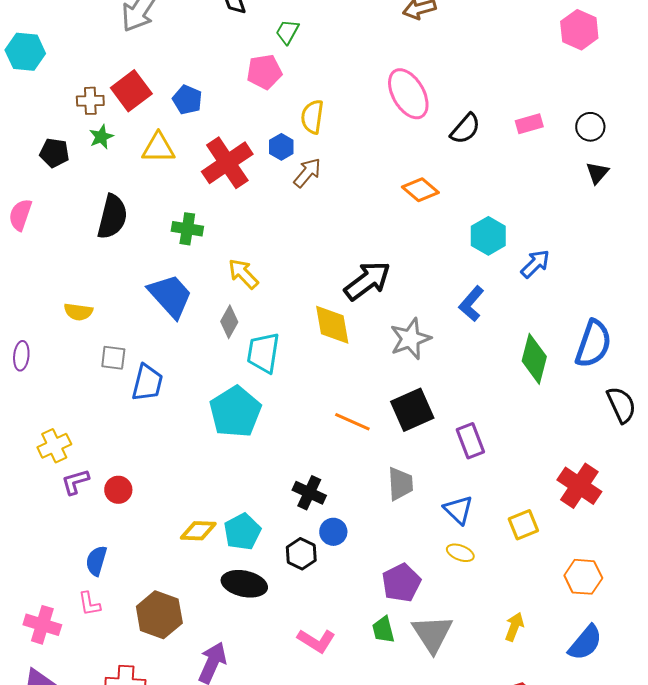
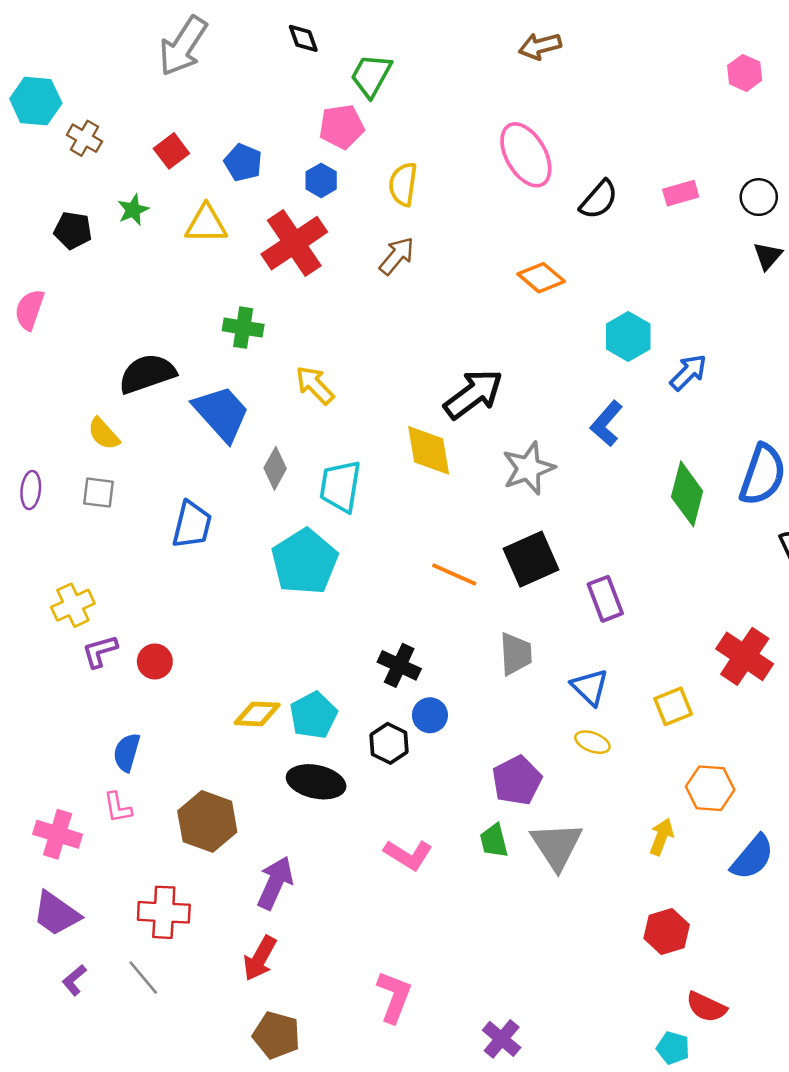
pink hexagon: (579, 30) -> (745, 73), size x0.7
green trapezoid: (287, 32) -> (371, 75), size x1.4
red square: (131, 91) -> (171, 151), size x0.7
brown cross: (90, 101) -> (84, 138), moved, turned 32
blue hexagon: (281, 147) -> (321, 180), moved
black semicircle: (112, 217) -> (147, 374), moved, turned -123
yellow semicircle: (78, 312) -> (104, 434), turned 40
gray diamond: (229, 322) -> (275, 468), moved
gray square: (113, 358) -> (99, 493), moved
orange hexagon: (583, 577) -> (710, 788), moved

